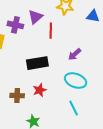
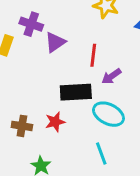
purple triangle: (35, 17) -> (55, 42), moved
red line: (51, 31) -> (93, 55), moved
black rectangle: (37, 63) -> (76, 92), moved

